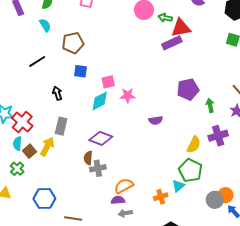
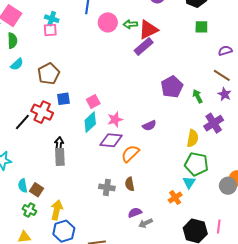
cyan semicircle: (45, 25) -> (17, 64), turned 96
black line: (37, 61) -> (22, 122), moved
black arrow: (57, 93) -> (59, 144), moved, turned 40
pink star: (128, 96) -> (115, 119), moved
red cross: (22, 122) -> (42, 112), moved
purple diamond: (101, 138) -> (111, 140), moved
yellow arrow: (47, 146) -> (57, 210), moved
brown semicircle: (88, 158) -> (130, 184), moved
gray cross: (98, 168) -> (107, 187), turned 35
orange semicircle: (124, 186) -> (130, 154), moved

